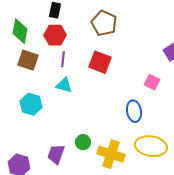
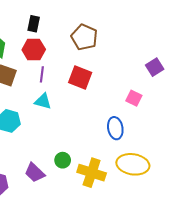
purple trapezoid: (56, 154) -> (35, 173), turned -65

